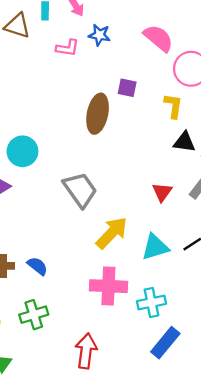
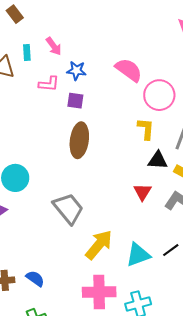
purple square: (127, 88) -> (75, 101), moved
red triangle: (162, 192) -> (142, 192), moved

